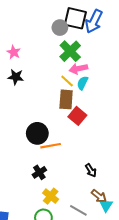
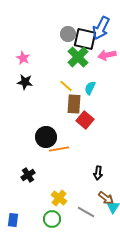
black square: (75, 18) -> (85, 39), moved
pink arrow: (78, 69) -> (107, 55), moved
yellow line: (67, 81) -> (66, 86), moved
black arrow: (91, 170) -> (98, 173), turned 40
black cross: (39, 172) -> (28, 175), moved

